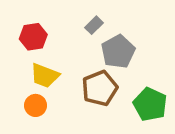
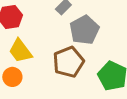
yellow trapezoid: (45, 76) -> (20, 51), turned 32

